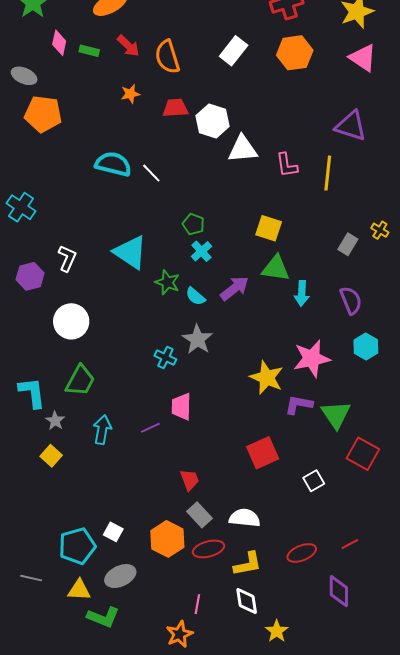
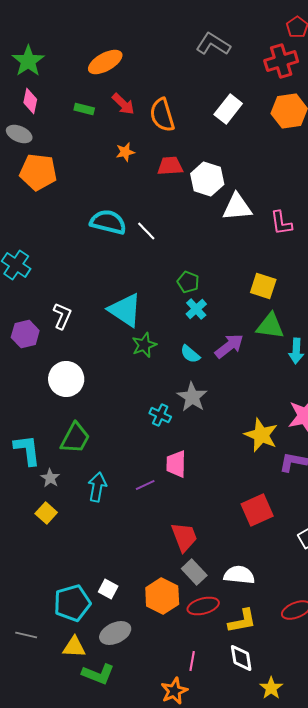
pink diamond: (59, 43) -> (30, 101), moved
green star: (167, 282) -> (144, 345), moved, turned 30
red trapezoid: (189, 480) -> (184, 537), size x1.4

